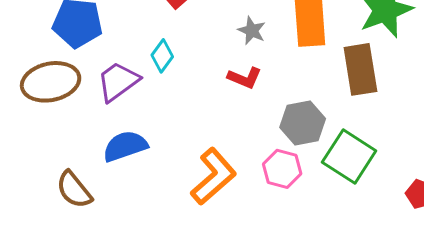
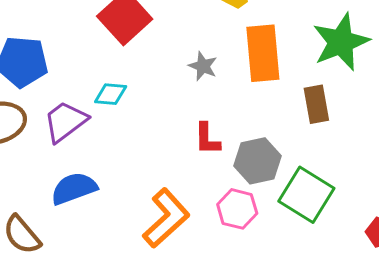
cyan diamond: (162, 56) -> (111, 94), turned 60
brown rectangle: (360, 69) -> (316, 104), size x0.7
red L-shape: (245, 78) -> (207, 139), moved, turned 68

